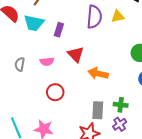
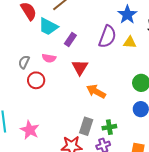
pink semicircle: (47, 61) -> (49, 58), moved
red circle: (55, 92) -> (36, 80), moved
green cross: (121, 105) -> (109, 127), turned -32

